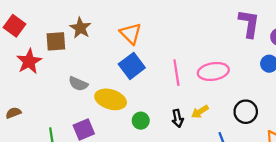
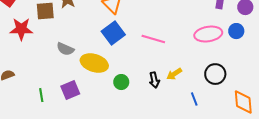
red star: (29, 61) -> (21, 29), turned 30
pink ellipse: (213, 71) -> (208, 34), moved
pink line: (176, 73) -> (153, 39), turned -65

